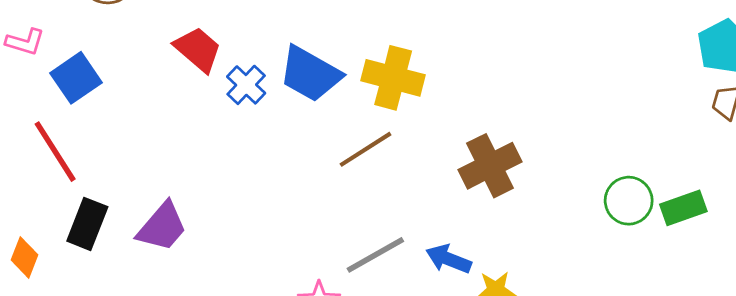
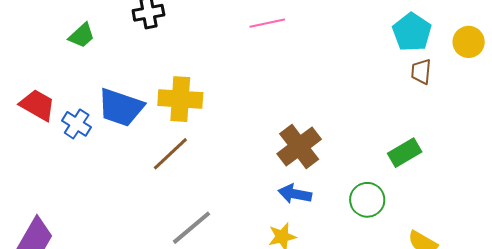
brown cross: (490, 166) -> (299, 147), moved
green circle: (629, 201) -> (367, 200), moved
blue arrow: (449, 259) -> (295, 194), moved

